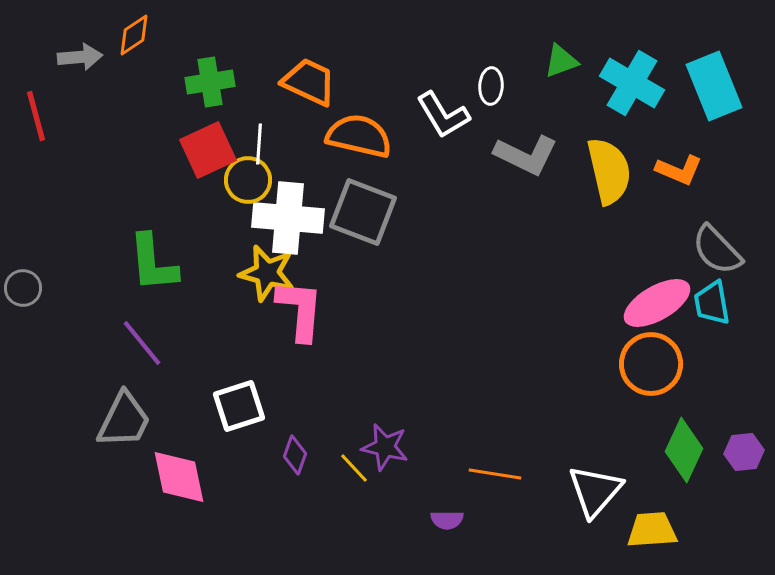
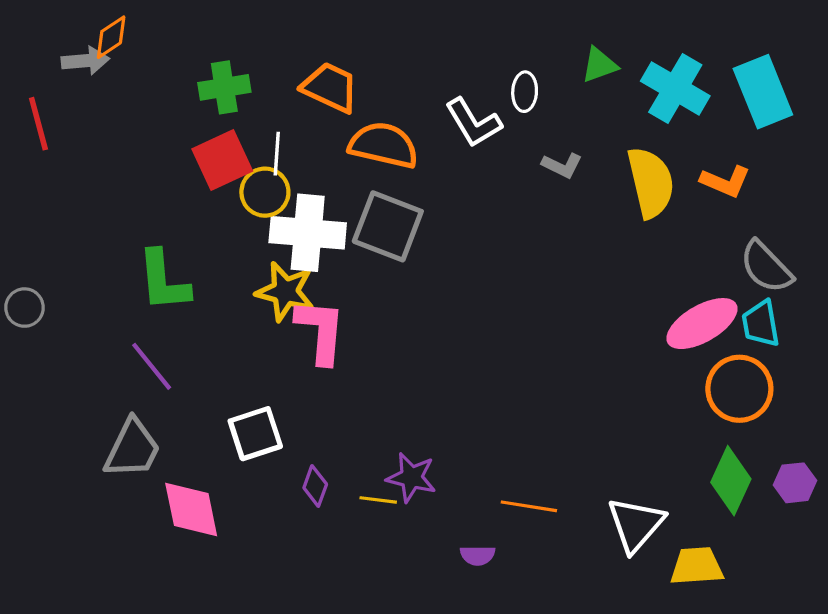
orange diamond: (134, 35) -> (111, 37), moved
gray L-shape: (526, 155) -> (562, 165), size x0.6
orange circle: (651, 364) -> (739, 389), moved
yellow line: (354, 468) -> (378, 500), turned -40

